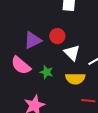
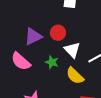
green star: (47, 72) -> (52, 62), moved
yellow semicircle: (75, 79) -> (75, 76), turned 42

